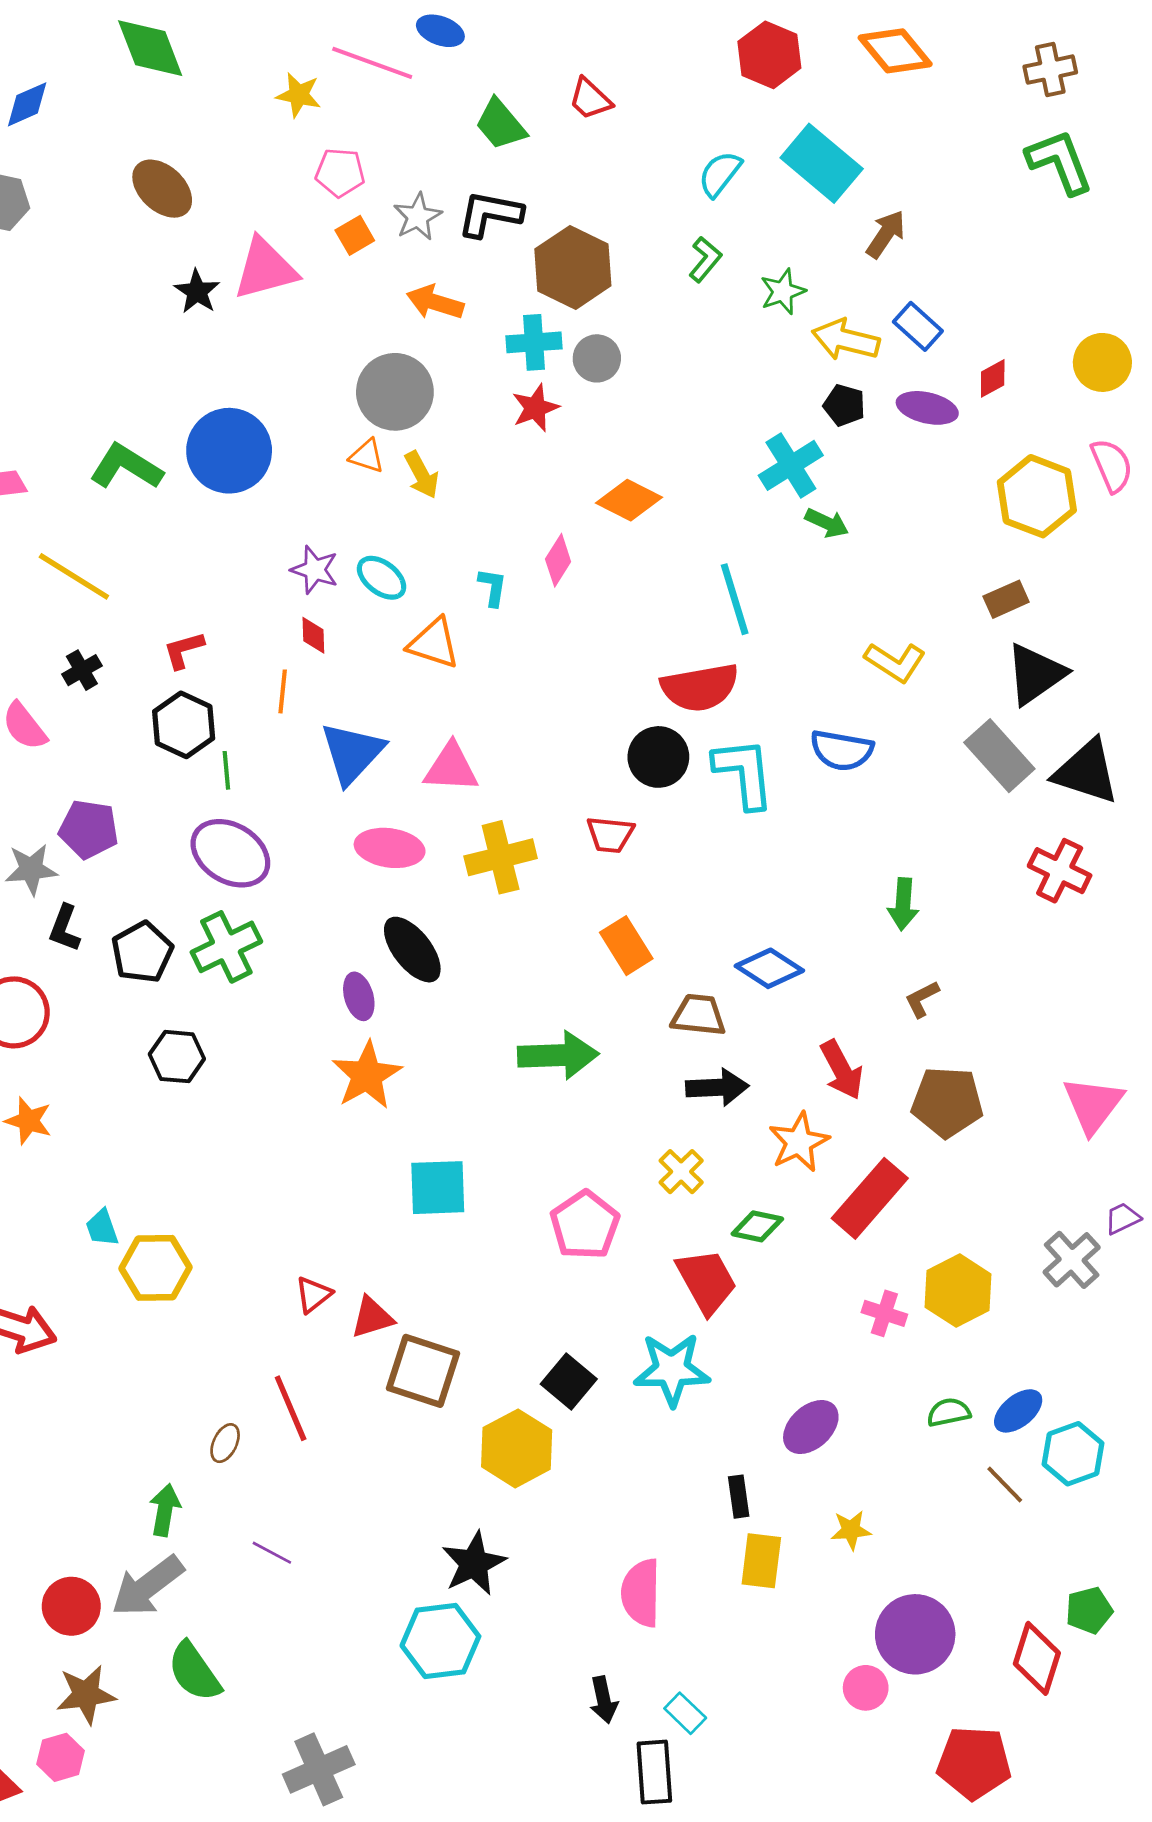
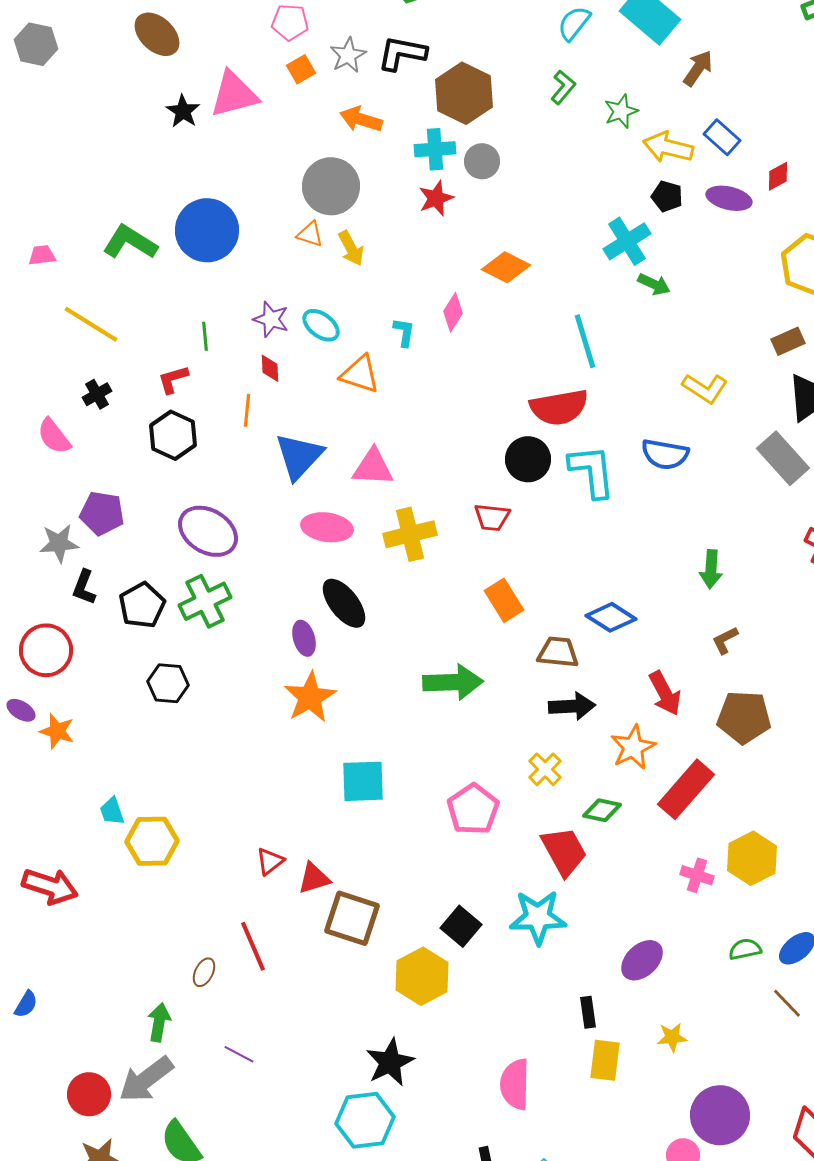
green line: (226, 770) -> (205, 336), moved

